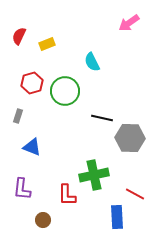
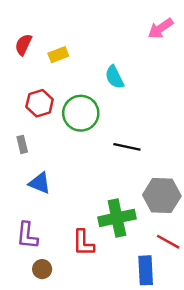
gray rectangle: (18, 116) -> (22, 144), turned -32
gray hexagon: (130, 138) -> (162, 196), moved
brown circle: (43, 220) -> (42, 269), moved

